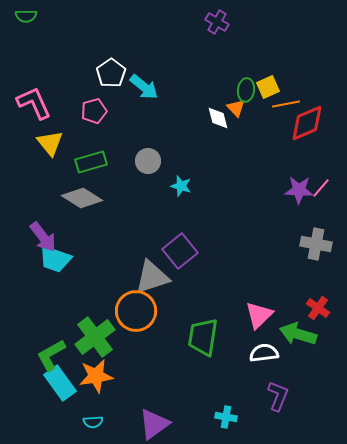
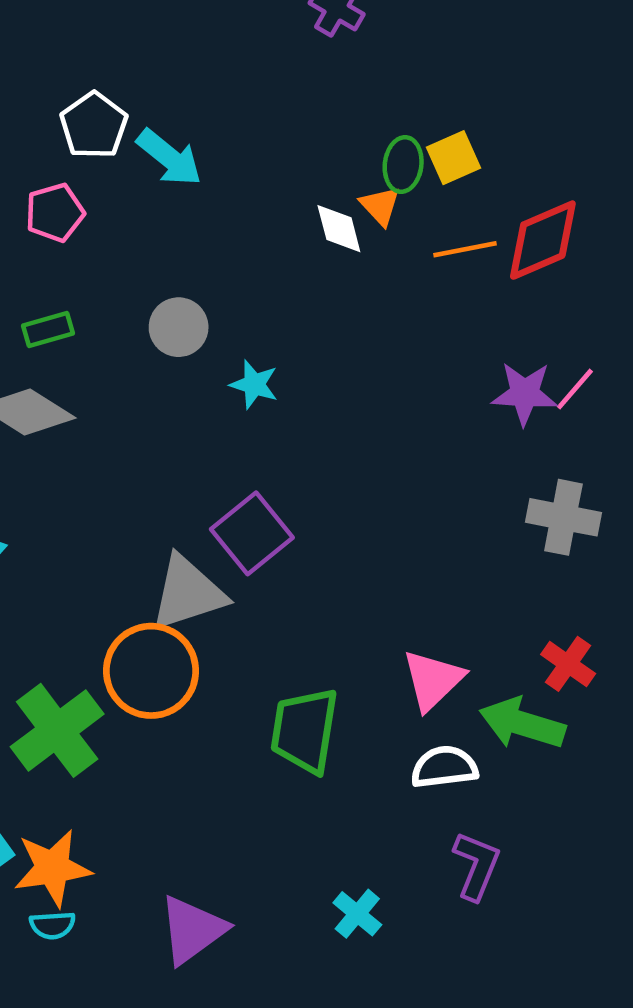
orange line: (286, 104) -> (465, 249), moved
green rectangle: (91, 162) -> (48, 329), size x0.7
orange star: (96, 376) -> (53, 868), moved
cyan cross: (226, 417) -> (357, 914), turned 30

